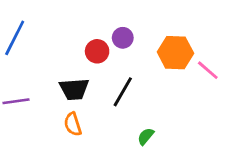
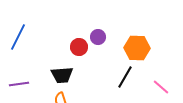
pink line: (208, 70) -> (161, 87), moved
black line: (123, 92) -> (125, 77), moved

